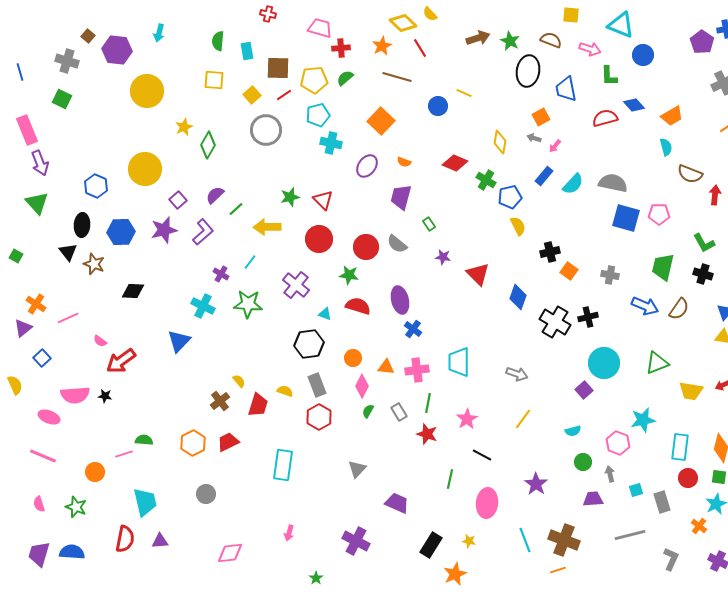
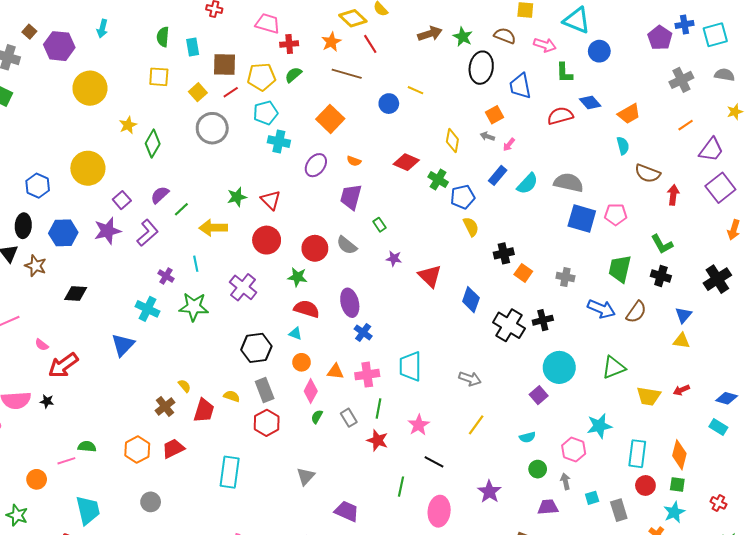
cyan line: (250, 262) -> (196, 264), turned -49
cyan triangle: (325, 314) -> (295, 334), moved

